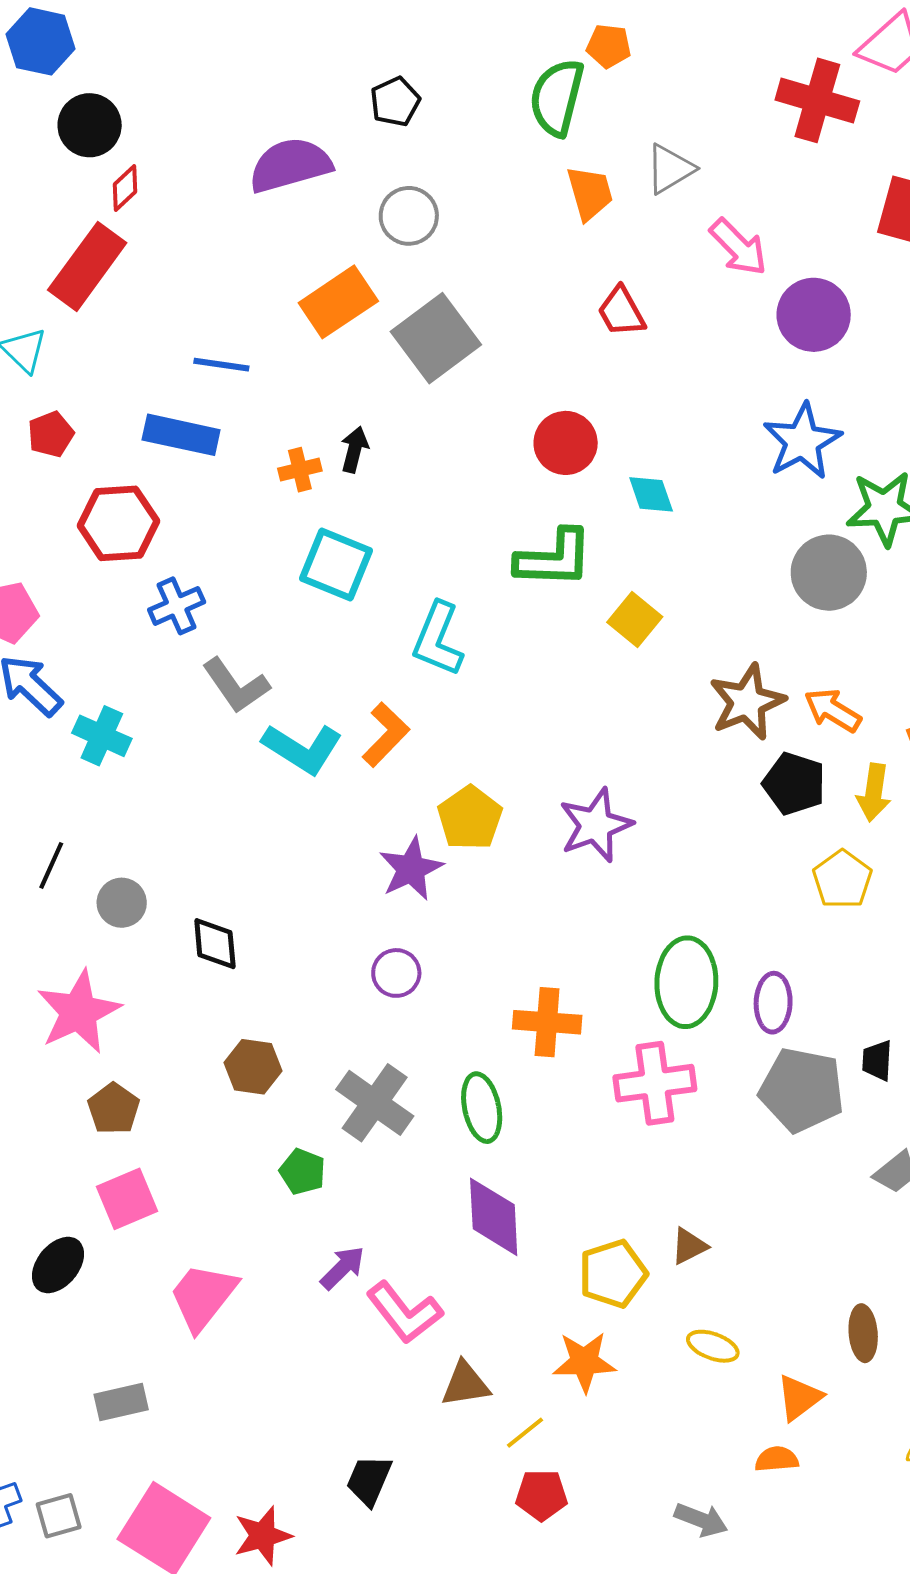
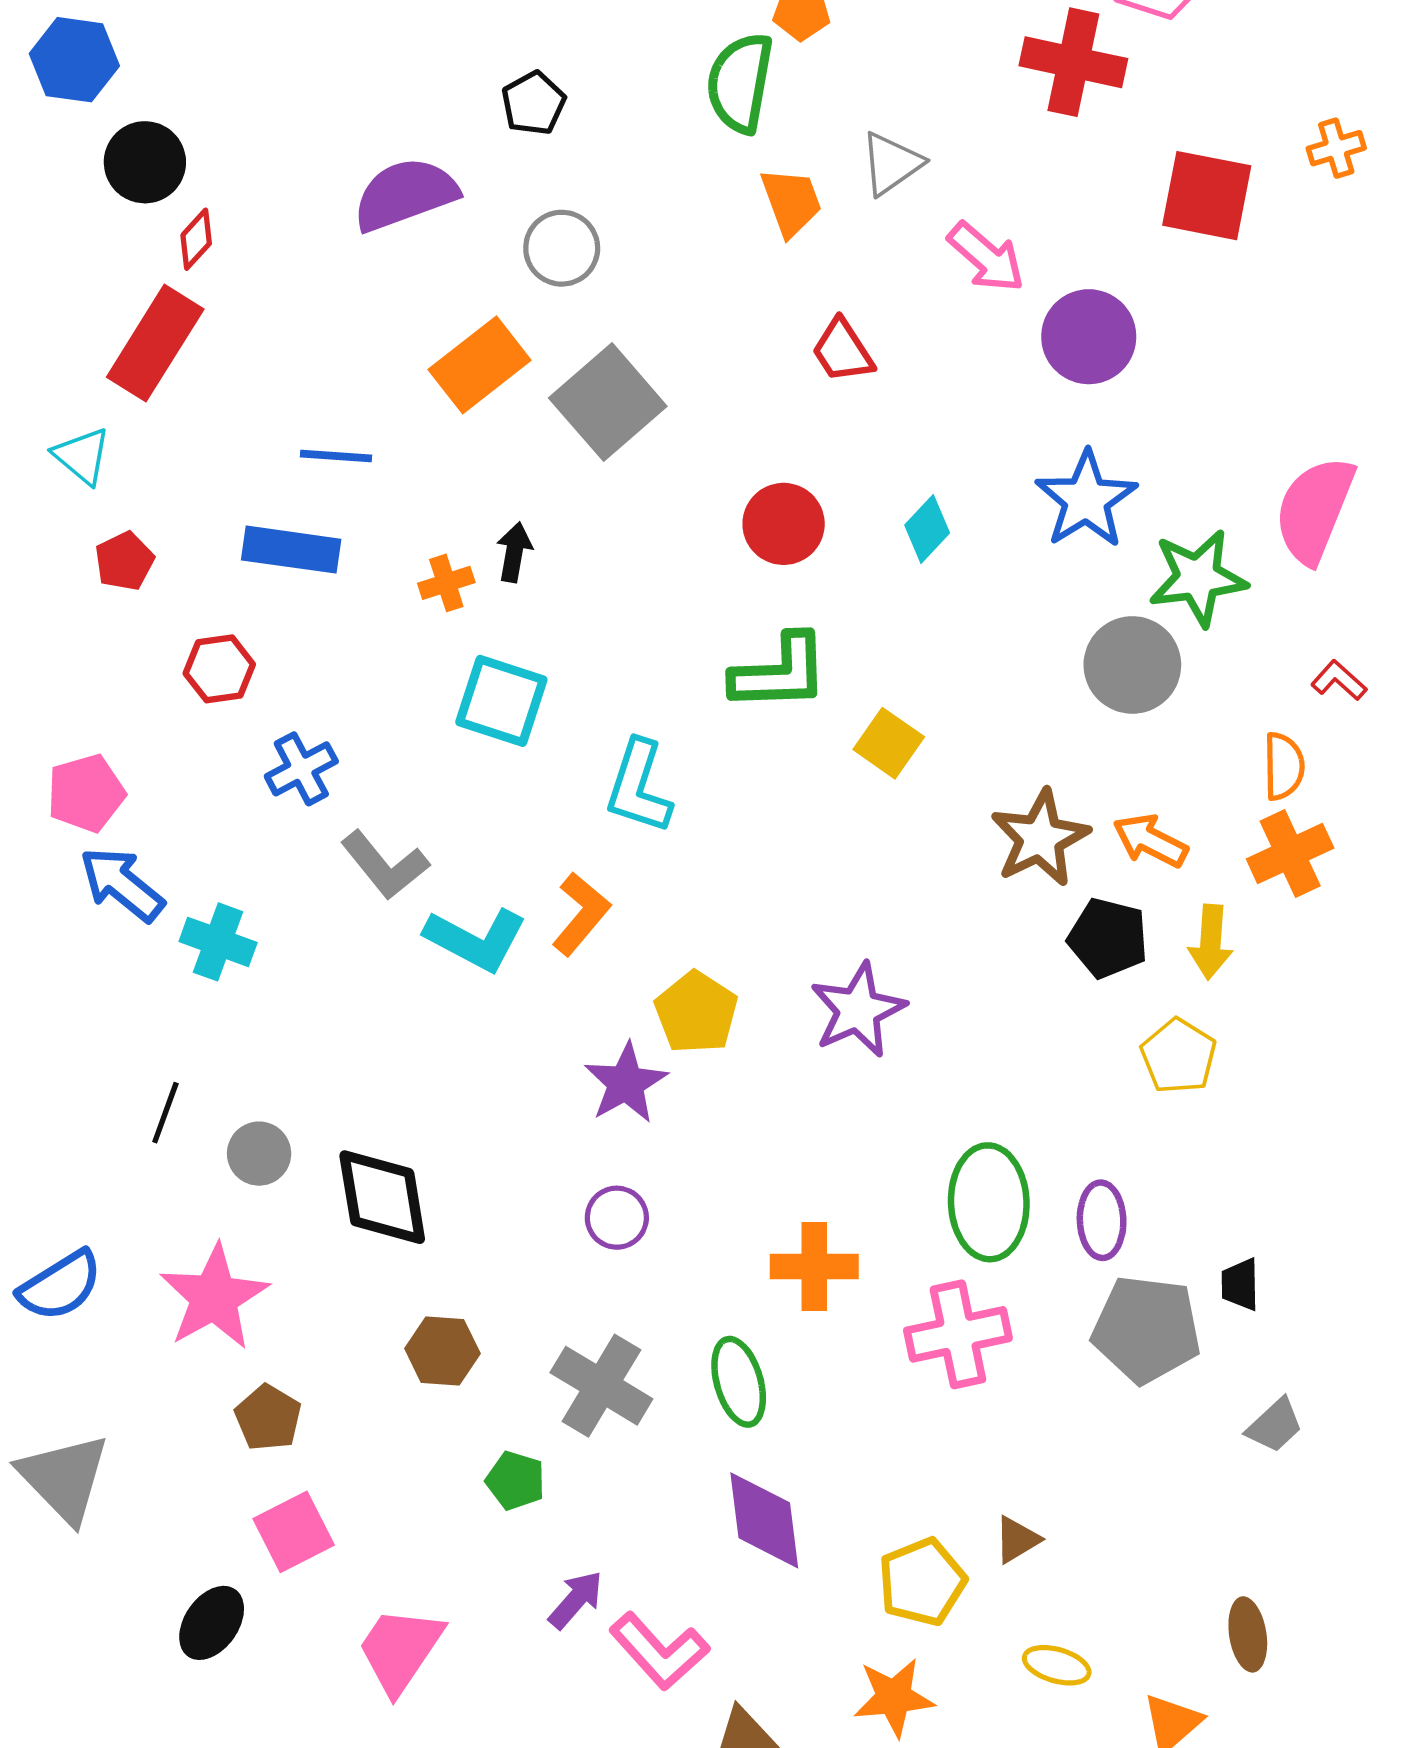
cyan diamond: (651, 494) -> (927, 529), moved, turned 66
red hexagon: (118, 523) -> (219, 669), size x0.7
black diamond: (215, 944) -> (382, 1197), size x1.5

